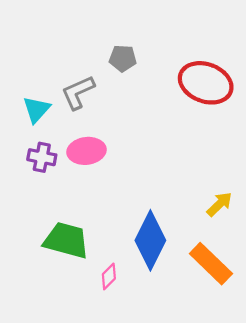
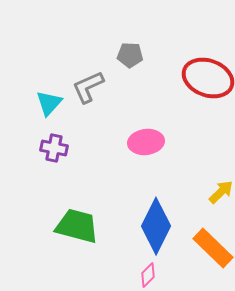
pink ellipse: (86, 151) -> (146, 142), moved
pink diamond: (109, 276) -> (148, 275), moved

